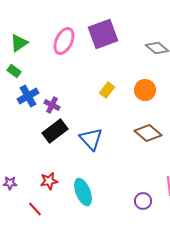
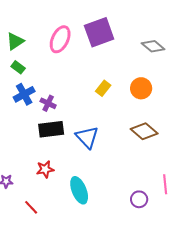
green rectangle: (14, 71) -> (18, 67), moved
black rectangle: (55, 131) -> (51, 129), turned 30
red star: (49, 181) -> (45, 169), moved

